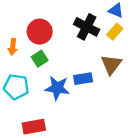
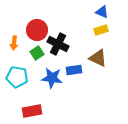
black cross: (87, 27) -> (58, 44), moved
yellow rectangle: (115, 32) -> (101, 30), turned 32
brown triangle: (111, 64) -> (98, 58), turned -42

